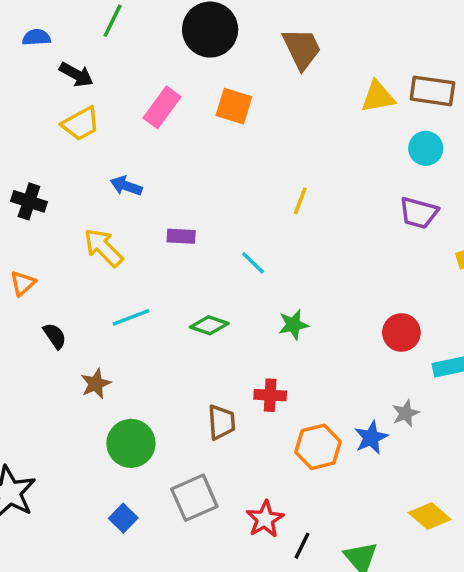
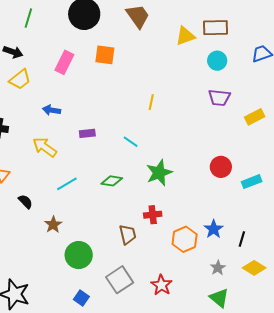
green star: (293, 325) -> (159, 173), size x1.5
gray star: (406, 413) -> (218, 268), moved
black line: (302, 546) -> (242, 239), moved

